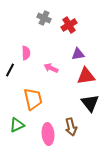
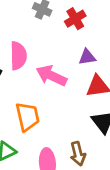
pink semicircle: (26, 53) -> (18, 56), size x1.5
pink arrow: (51, 68) -> (51, 76), size x1.6

